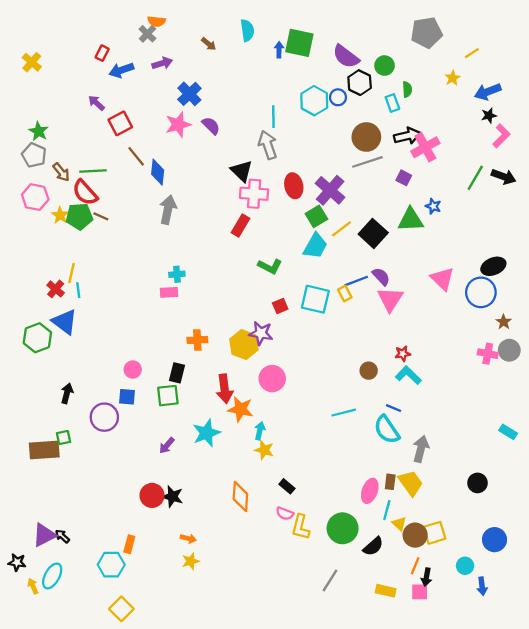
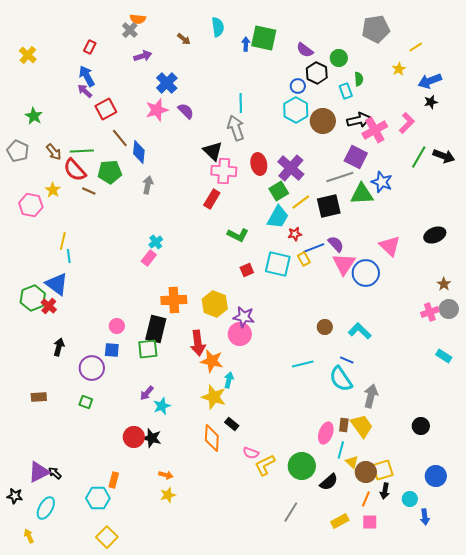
purple semicircle: (346, 56) -> (305, 50), size x0.7
blue arrow: (121, 70) -> (87, 76), moved, turned 80
cyan hexagon: (314, 101) -> (296, 110), moved
pink L-shape: (501, 136) -> (407, 123), moved
gray pentagon: (34, 155) -> (18, 151), moved
gray line: (367, 162) -> (340, 177), moved
purple square: (404, 178) -> (356, 157), size x1.6
pink hexagon: (35, 197) -> (31, 205), moved
blue star: (433, 206) -> (382, 182), size x1.5
gray arrow: (168, 210) -> (148, 185), size x0.7
green pentagon: (79, 216) -> (110, 172), moved
black square: (373, 233) -> (329, 206), turned 35
cyan cross: (177, 274) -> (156, 242), turned -32
red cross: (56, 289) -> (49, 306), moved
pink rectangle: (169, 292) -> (149, 258), turned -49
blue circle: (481, 292) -> (366, 273), moved
purple star: (261, 333) -> (244, 317), moved
orange cross: (197, 340) -> (174, 300), size x1.4
red star: (403, 354) -> (295, 234), moved
pink cross: (488, 354) -> (430, 312), turned -30
black rectangle: (177, 373) -> (156, 329), size x1.5
cyan rectangle: (508, 432) -> (444, 356), moved
cyan star: (206, 433) -> (162, 406), moved, size x0.7
green square: (64, 438) -> (86, 402), moved, turned 32
brown rectangle: (44, 450) -> (39, 397), size x0.6
yellow star: (264, 450) -> (214, 397), moved, size x1.4
black rectangle: (287, 486) -> (232, 424), moved
yellow L-shape: (301, 527) -> (265, 465), turned 50
black arrow: (426, 577) -> (385, 491), moved
yellow arrow: (33, 586) -> (29, 536), moved
yellow rectangle: (386, 591) -> (340, 521), turned -42

